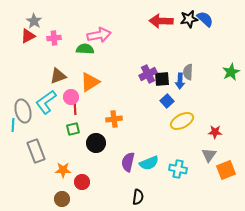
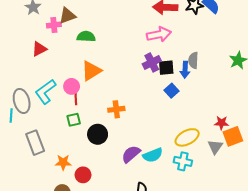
pink arrow: (99, 35) -> (159, 34), moved
red triangle: (28, 36) -> (39, 49), moved
brown triangle: (58, 76) -> (67, 16), moved
yellow ellipse: (182, 121) -> (187, 137), moved
purple semicircle: (128, 162) -> (131, 154), turned 36
orange square: (226, 170) -> (233, 136), moved

